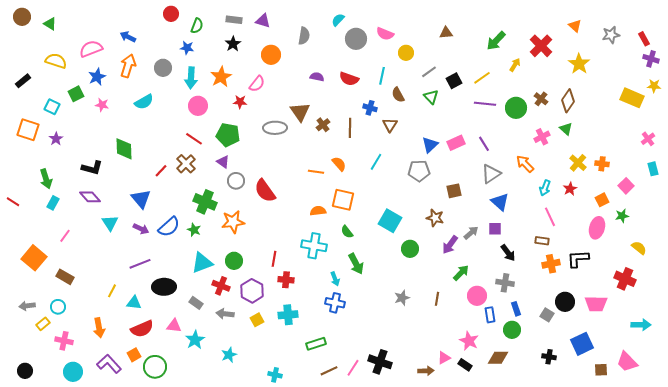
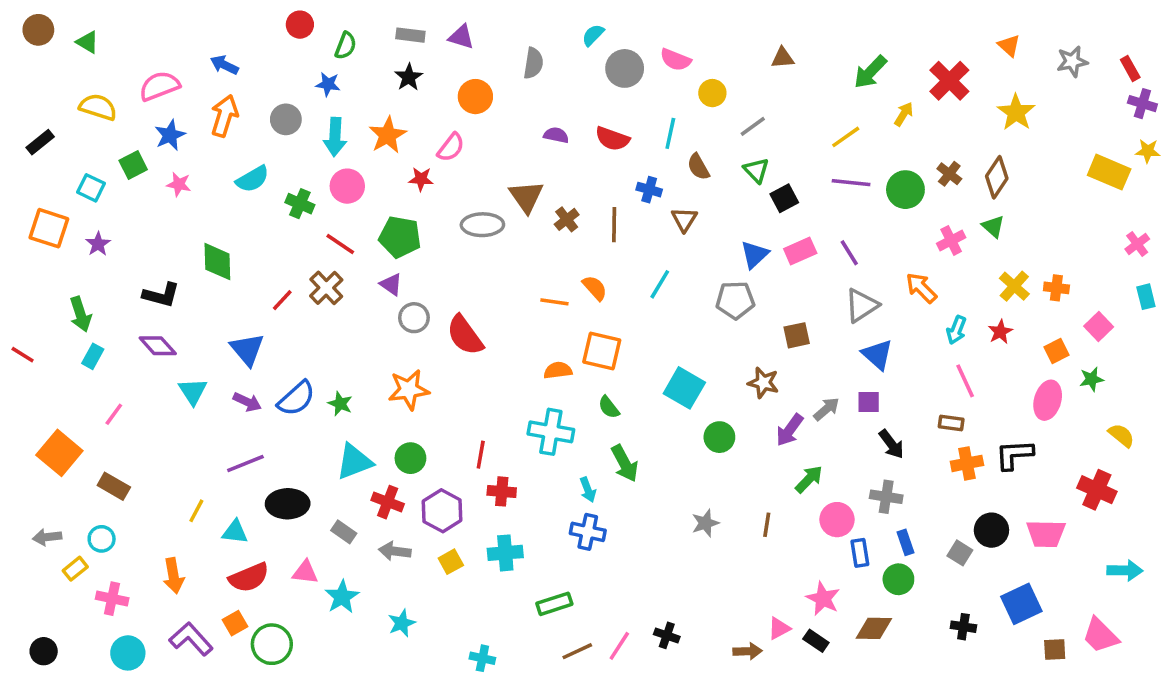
black square: (454, 81) -> (784, 198), moved
green cross: (205, 202) -> (300, 204), moved, size x0.7
black cross: (380, 362) -> (667, 635), size x0.6

